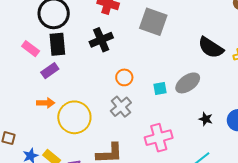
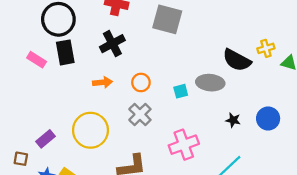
black semicircle: (211, 48) -> (237, 60), moved
purple rectangle: (50, 71) -> (45, 139), moved
gray ellipse: (188, 83) -> (210, 83), turned 45
orange arrow: (46, 103) -> (102, 82), moved

